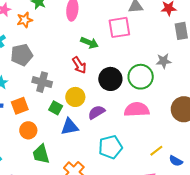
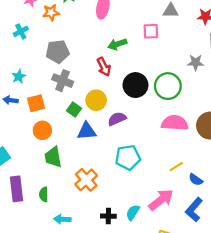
pink square: (119, 27) -> (151, 31), size x0.7
green arrow: (89, 43) -> (117, 44), turned 132
gray pentagon: (22, 55) -> (58, 52), moved
gray star: (164, 61) -> (196, 62), moved
pink semicircle: (137, 110) -> (175, 123), moved

